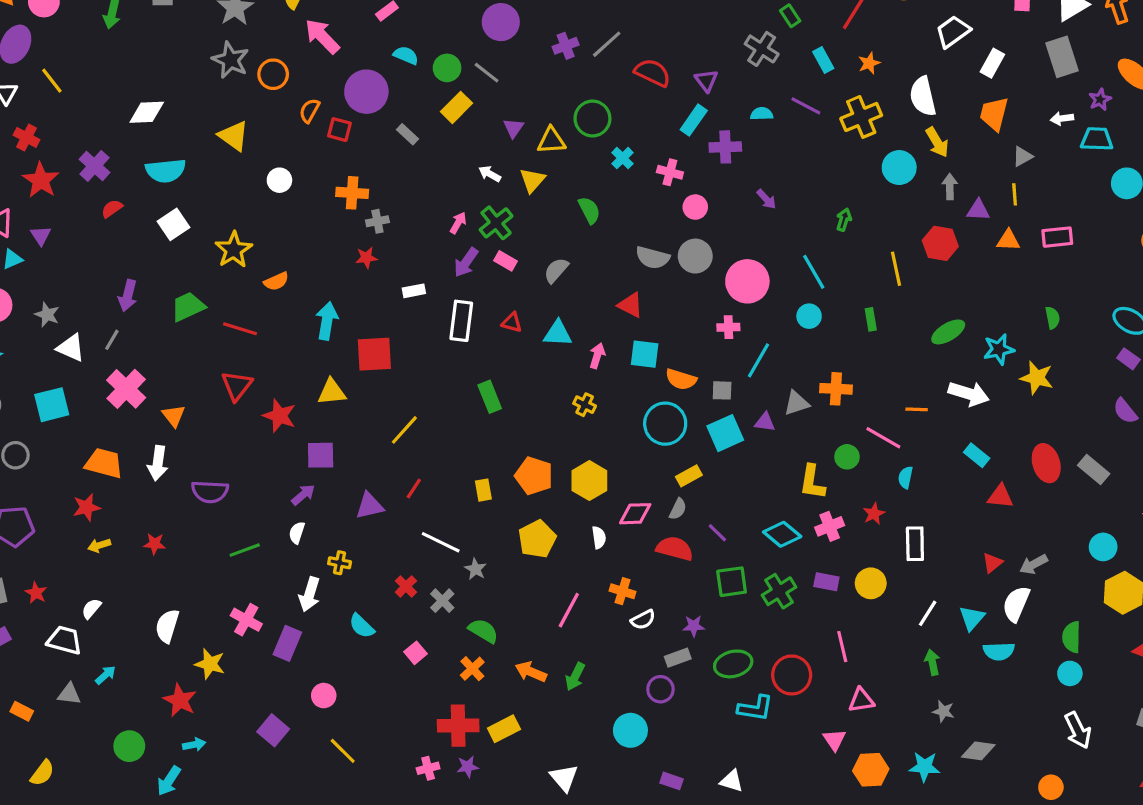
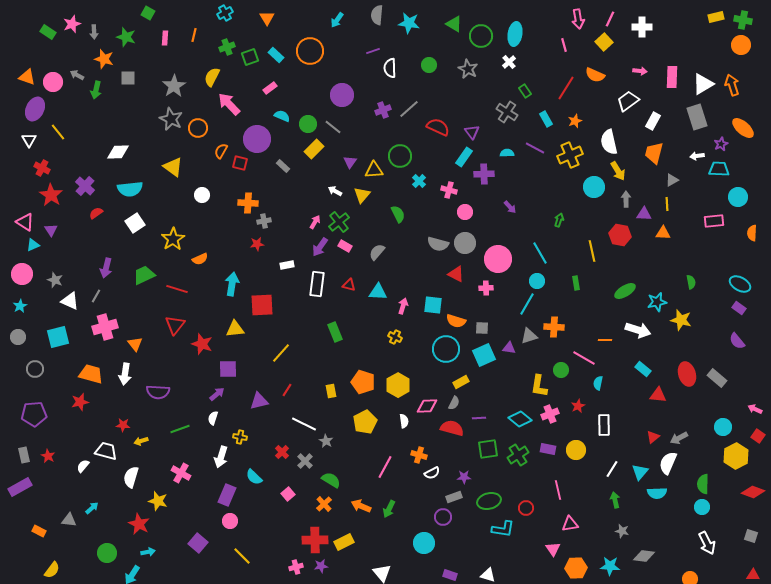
pink rectangle: (1057, 237) -> (714, 221), moved
red triangle: (630, 305) -> (456, 274), moved
cyan line: (758, 360) -> (527, 304), moved
pink cross: (126, 389) -> (105, 327), turned 30
purple line: (717, 533) -> (479, 418), turned -48
yellow arrow: (99, 545) -> (141, 441), moved
white trapezoid: (64, 640) -> (106, 451), moved
purple rectangle: (287, 643) -> (227, 495), moved
red circle: (792, 675) -> (526, 508), size x0.6

